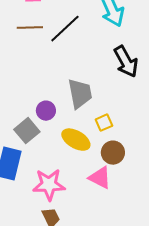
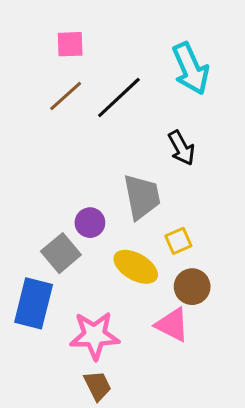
brown line: (30, 28) -> (66, 96), turned -40
black arrow: (126, 62) -> (181, 148), moved, size x0.7

